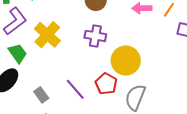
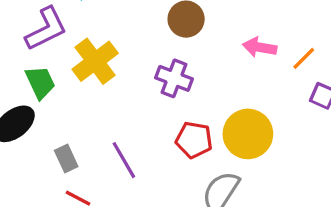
yellow circle: (126, 60) -> (248, 134), moved
red pentagon: (106, 84) -> (194, 140), moved, turned -30

